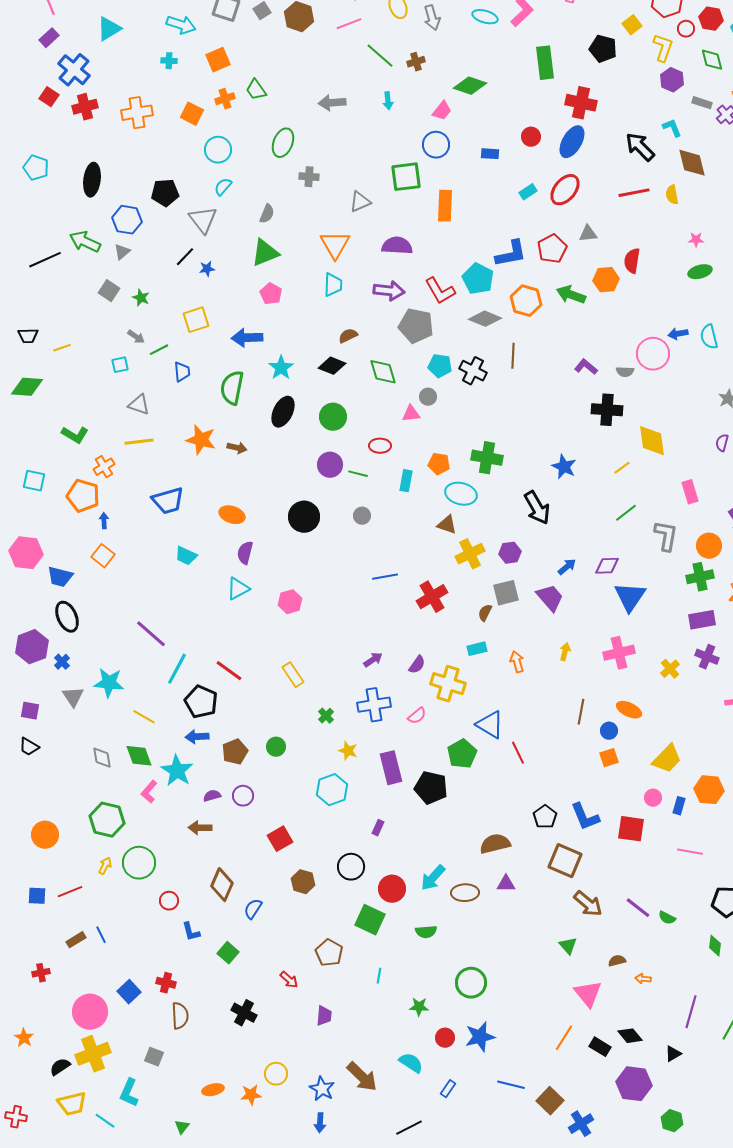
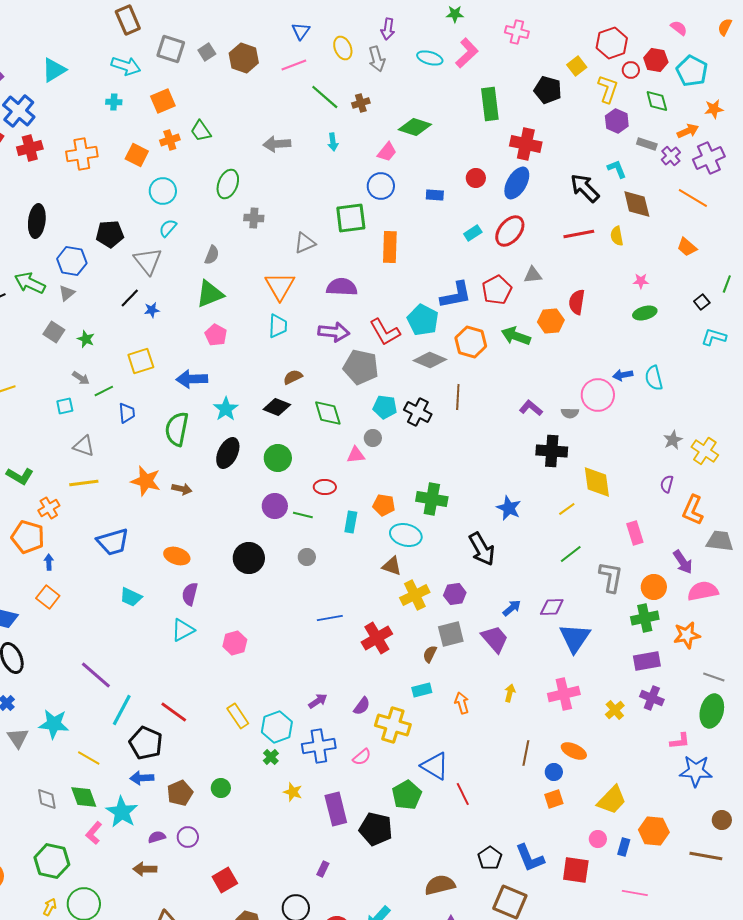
cyan hexagon: (332, 790) -> (277, 727), moved

